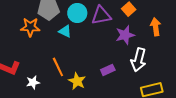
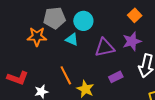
purple triangle: (101, 15) -> (105, 48), moved

